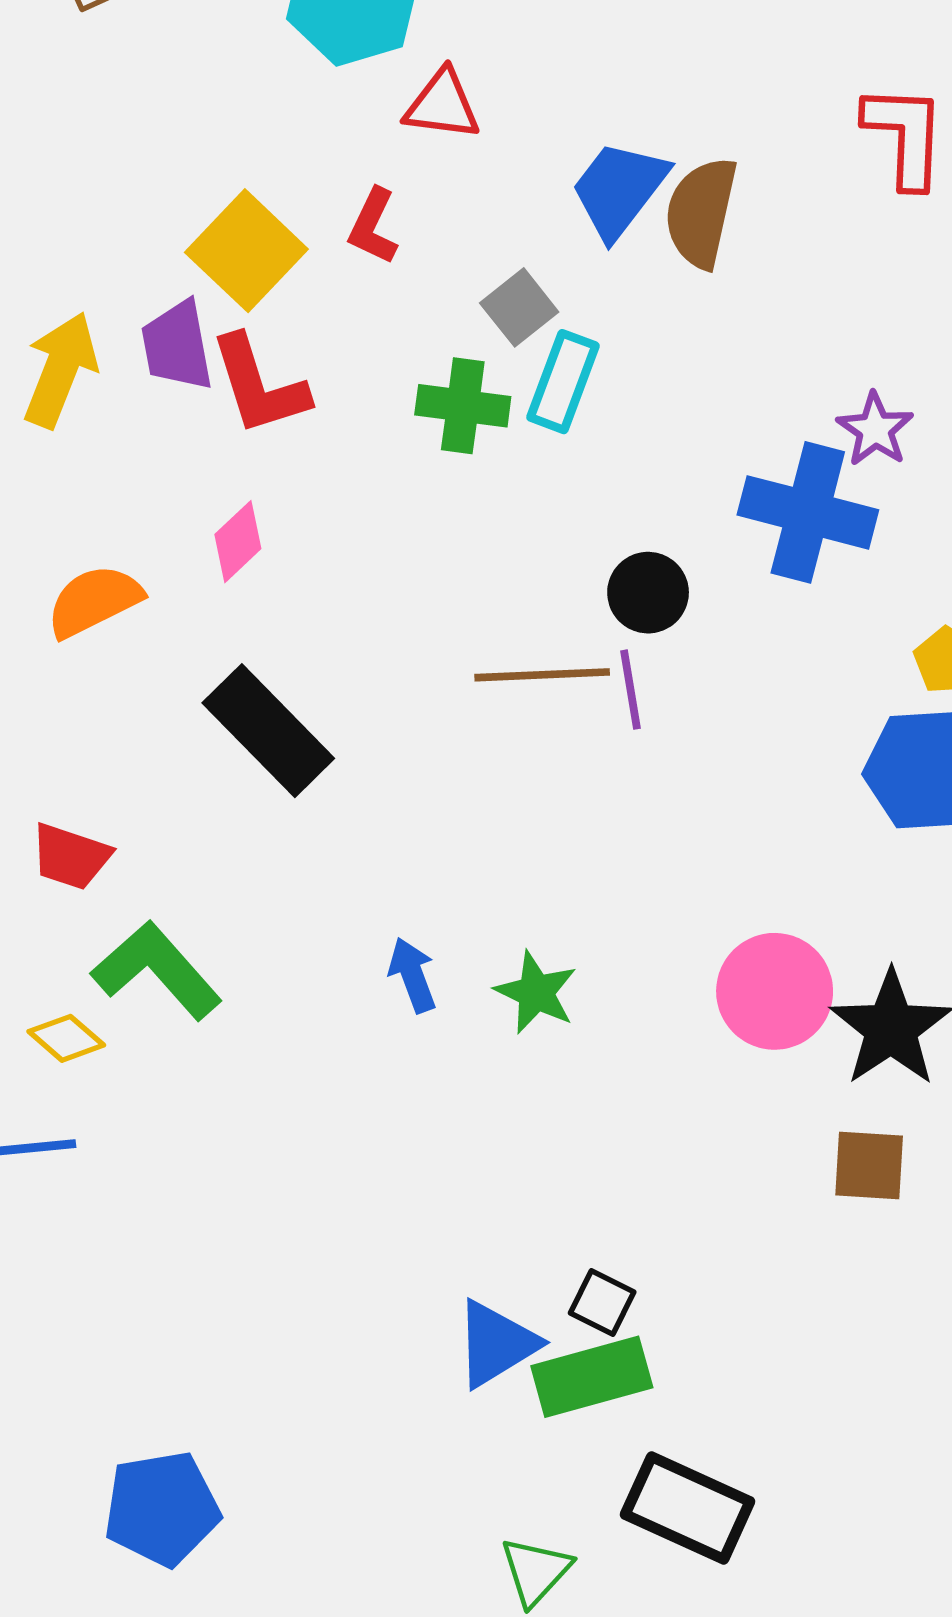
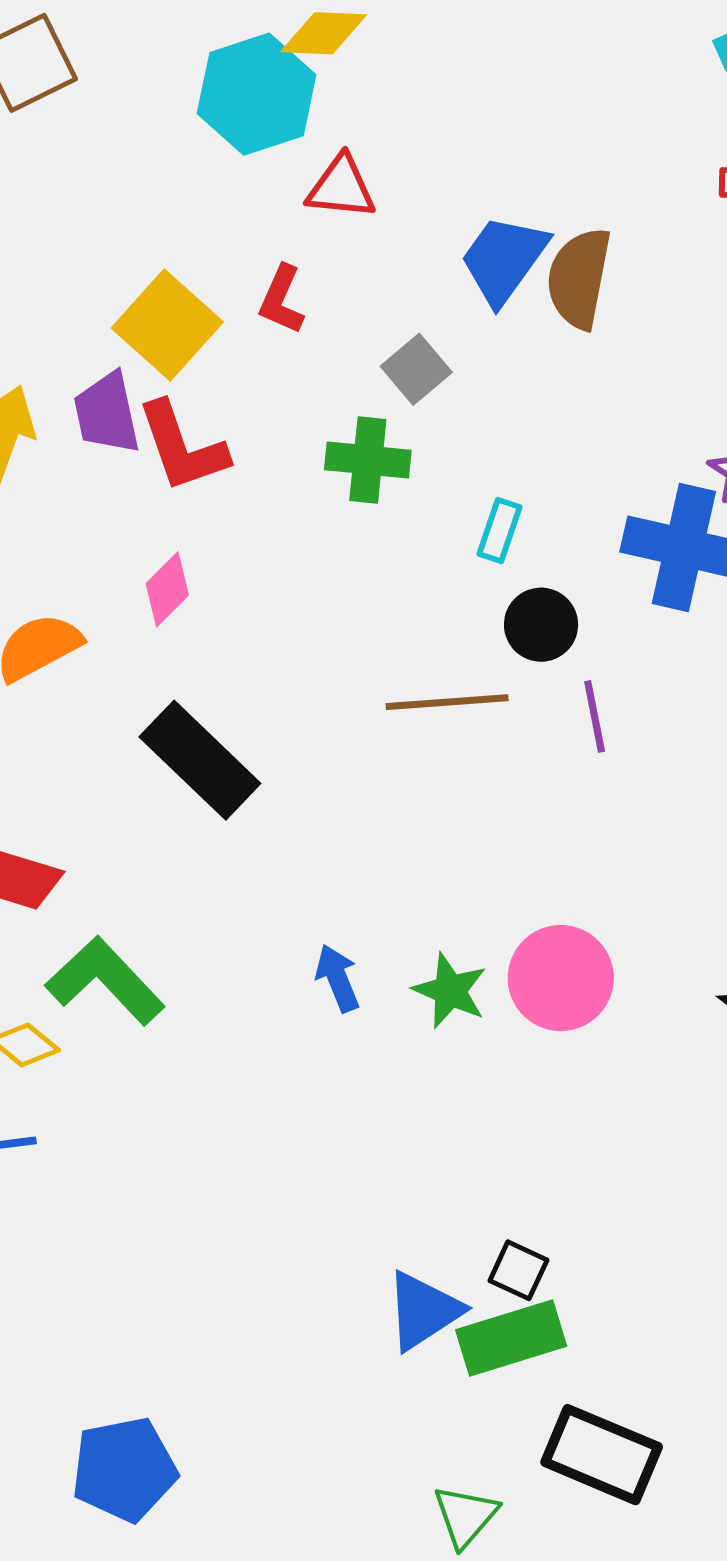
cyan rectangle: (563, 382) -> (500, 531), moved, size x0.7
purple line: (630, 690) -> (595, 716), moved
pink circle: (775, 991) -> (561, 978), moved

